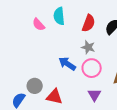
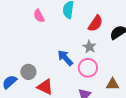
pink semicircle: (39, 24) -> (39, 16), moved

